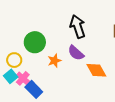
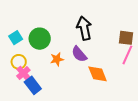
yellow circle: (14, 60) -> (19, 62), moved
cyan square: (11, 76) -> (16, 38), moved

